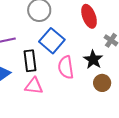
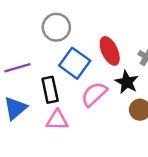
red ellipse: (89, 16) -> (110, 51), moved
pink semicircle: (66, 67) -> (94, 94), turned 60

